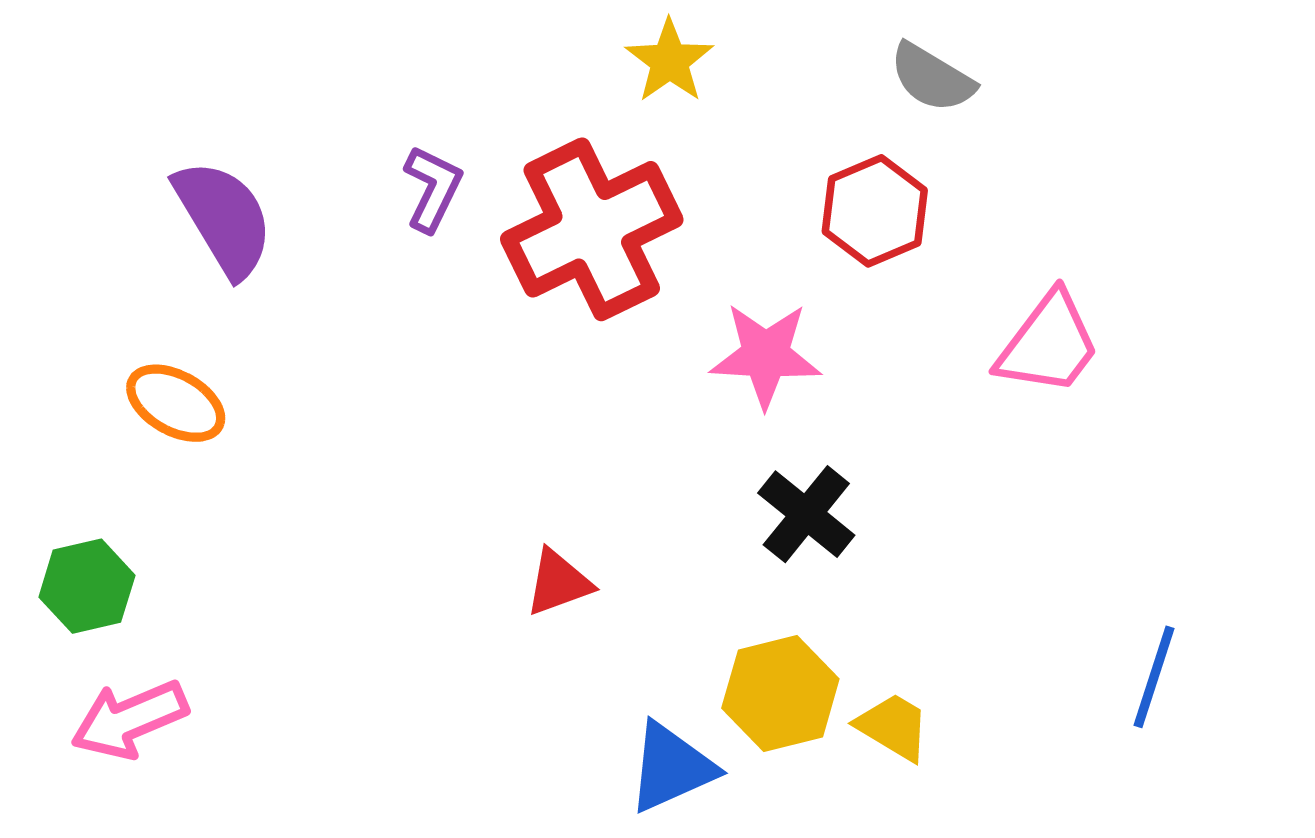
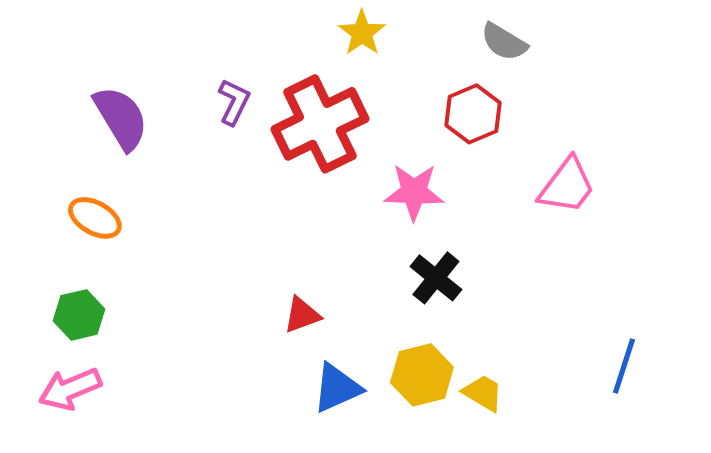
green hexagon: (87, 586) -> (79, 315), moved
blue triangle: (671, 767) -> (337, 388), moved

